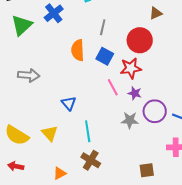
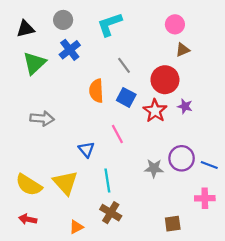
gray line: (103, 27) -> (124, 65), turned -49
red star: (131, 68) -> (155, 111), turned -30
pink line: (113, 87) -> (117, 134), moved
purple star: (135, 93) -> (185, 106), moved
yellow triangle: (50, 133) -> (65, 183), size x1.4

